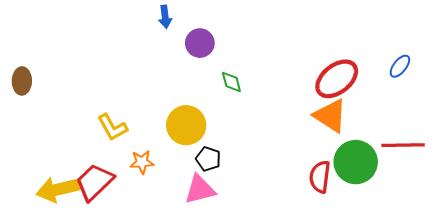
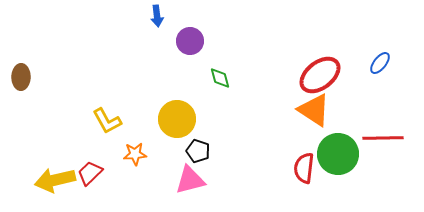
red trapezoid: (95, 182) -> (90, 173), size x0.7

